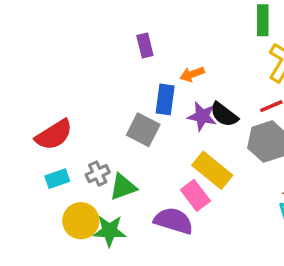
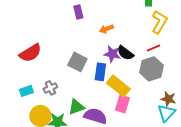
blue rectangle: (165, 99) -> (100, 72), moved
red semicircle: (54, 135) -> (30, 53), moved
green triangle: (123, 187) -> (76, 107), moved
pink rectangle: (195, 195) -> (122, 104), moved, turned 54

